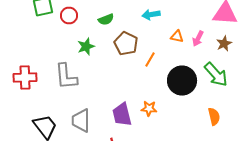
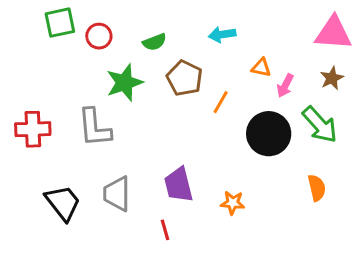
pink arrow: (198, 38) -> (285, 86), moved
green star: (86, 46) -> (124, 83), size x1.4
orange star: (149, 108) -> (233, 203), moved

